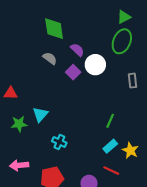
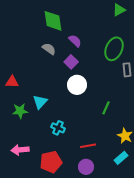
green ellipse: (122, 41) -> (114, 49), moved
white circle: (95, 65) -> (77, 85), moved
cyan rectangle: (110, 146) -> (121, 158), moved
red line: (111, 171) -> (88, 146), moved, turned -35

